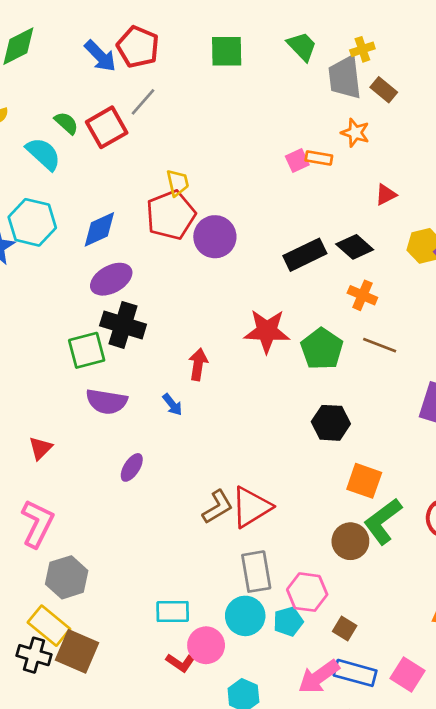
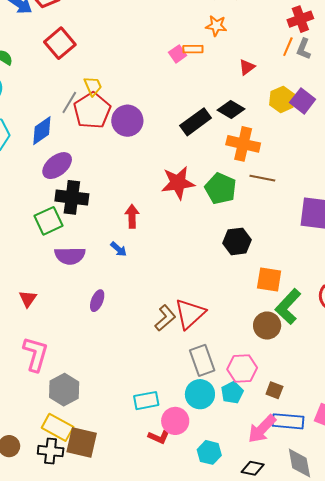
gray line: (143, 102) -> (69, 102), moved
red square: (107, 127) -> (60, 43), moved
orange cross: (362, 295) -> (243, 144), size x1.5

